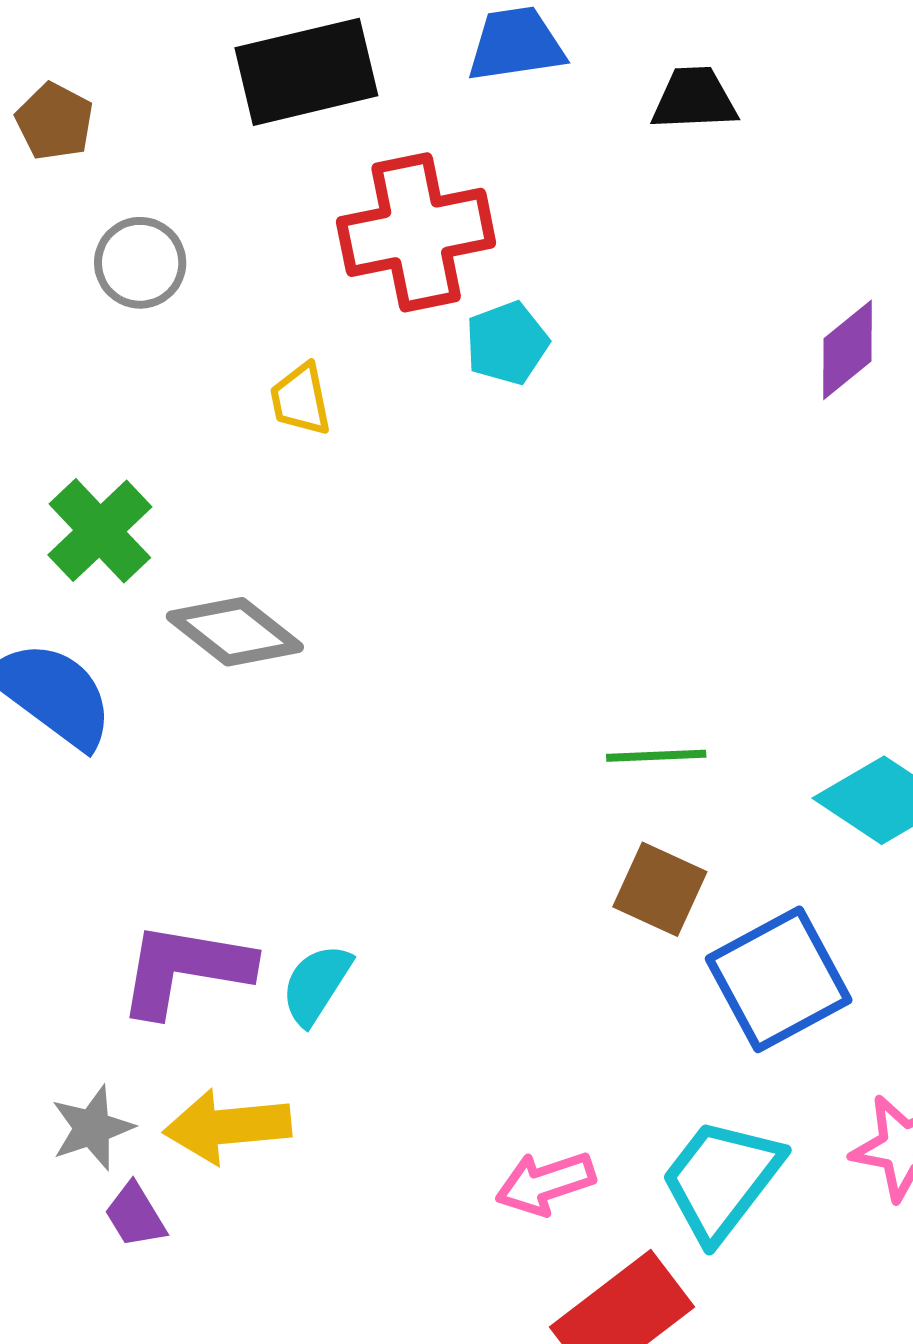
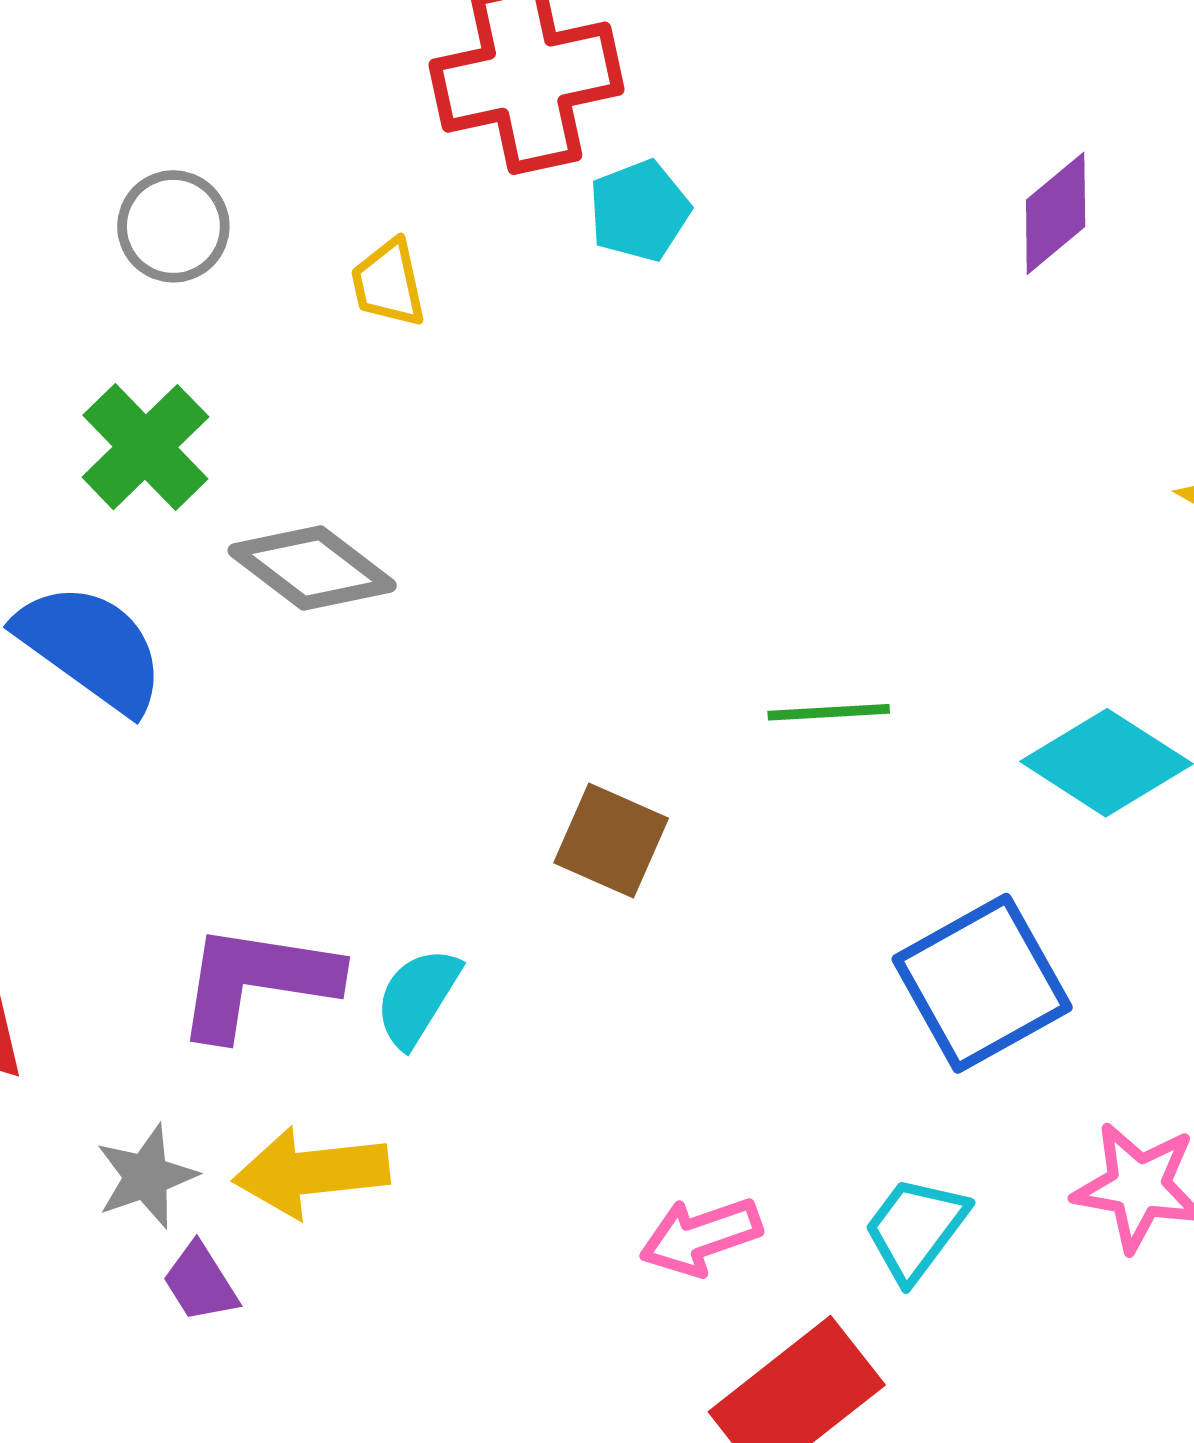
gray circle: (140, 263) -> (173, 226), moved
brown square: (660, 889) -> (611, 841), moved
cyan trapezoid: (721, 1180) -> (916, 1229), size x0.7

